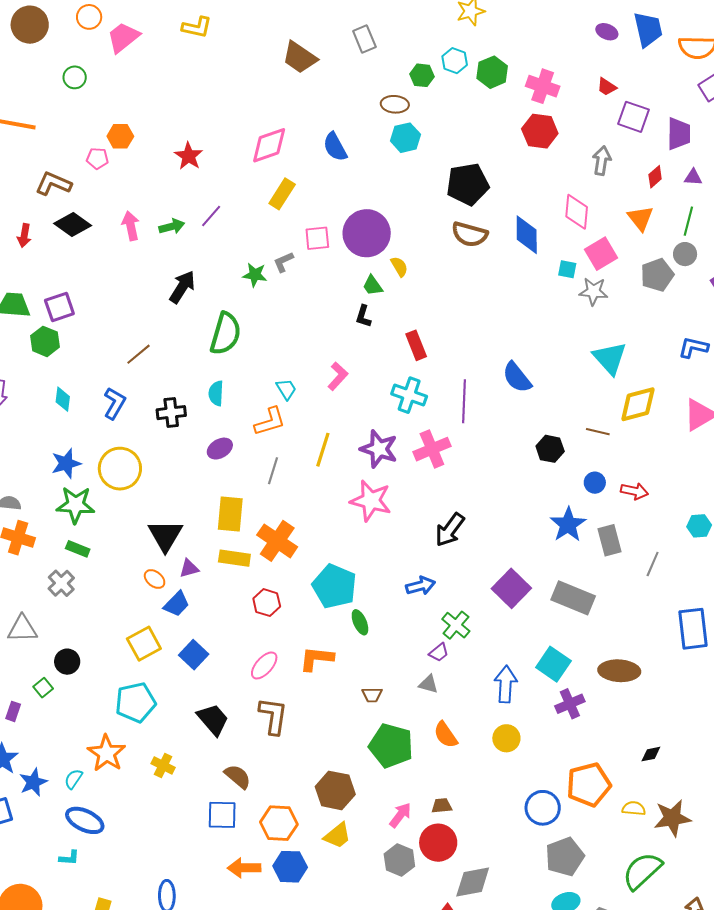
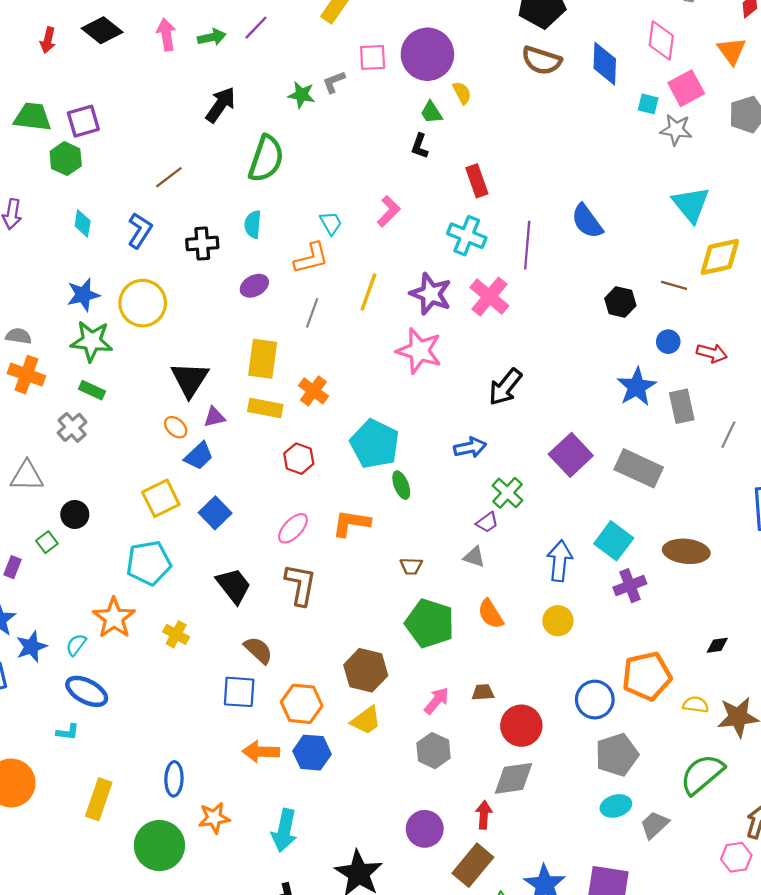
pink cross: (432, 449) -> (489, 297), turned -30
orange cross: (277, 541) -> (313, 391), size x0.7
red circle: (438, 843) -> (521, 726), moved

